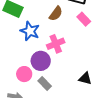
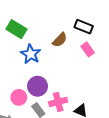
pink cross: (56, 44) -> (58, 102), moved

